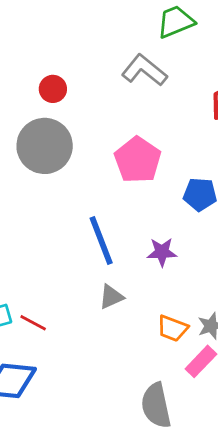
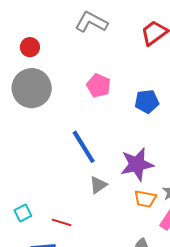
pink pentagon: (138, 160) -> (99, 86), size x0.7
purple star: (162, 252) -> (137, 164), moved, size x1.6
red line: (33, 323) -> (62, 222), moved

